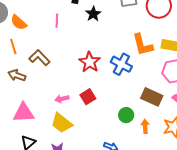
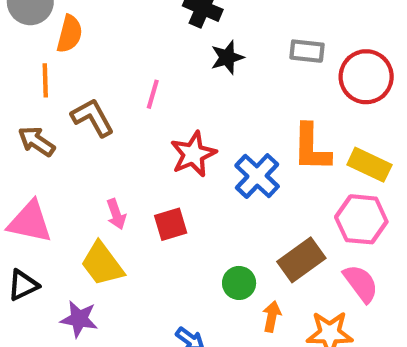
pink line: (57, 21) -> (153, 94), moved
orange semicircle: (19, 22) -> (70, 34), turned -132
brown rectangle: (152, 97) -> (301, 260), turned -75
pink arrow: (62, 99) -> (116, 214), turned -112

